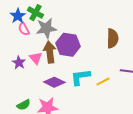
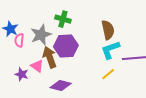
green cross: (36, 13) -> (63, 19), moved
pink semicircle: (24, 29) -> (19, 40), turned 48
cyan L-shape: (80, 77) -> (110, 50), moved

